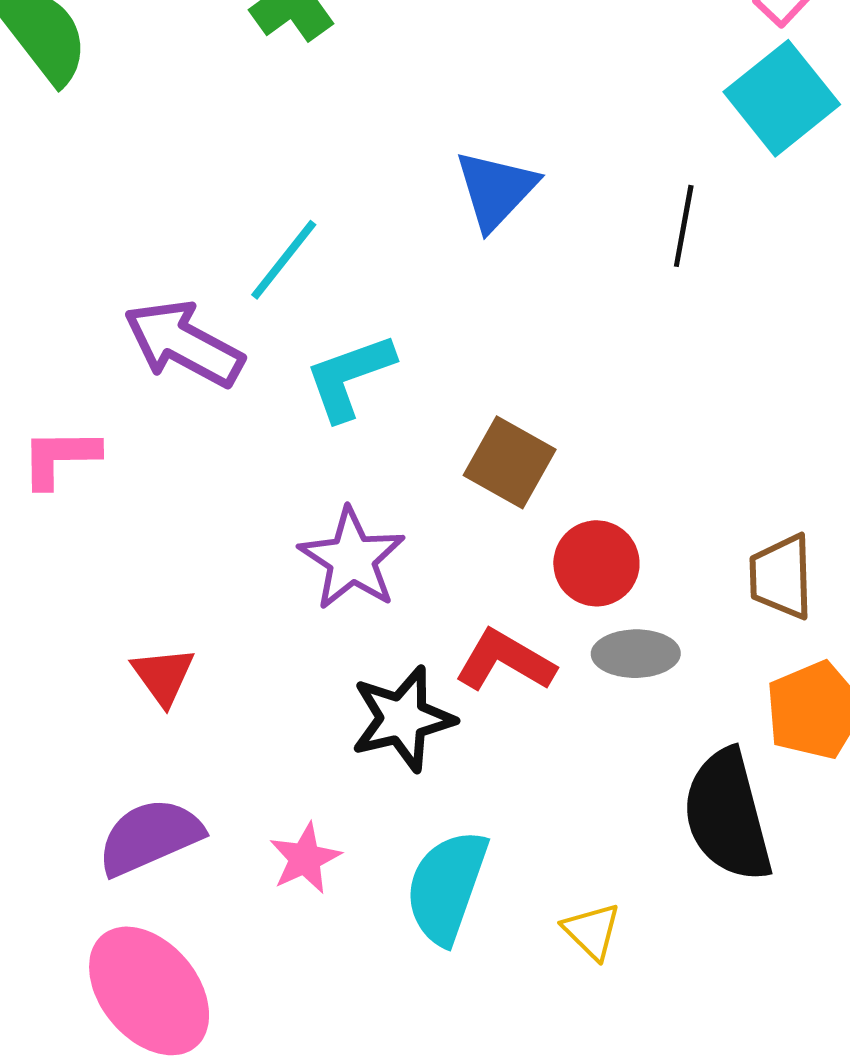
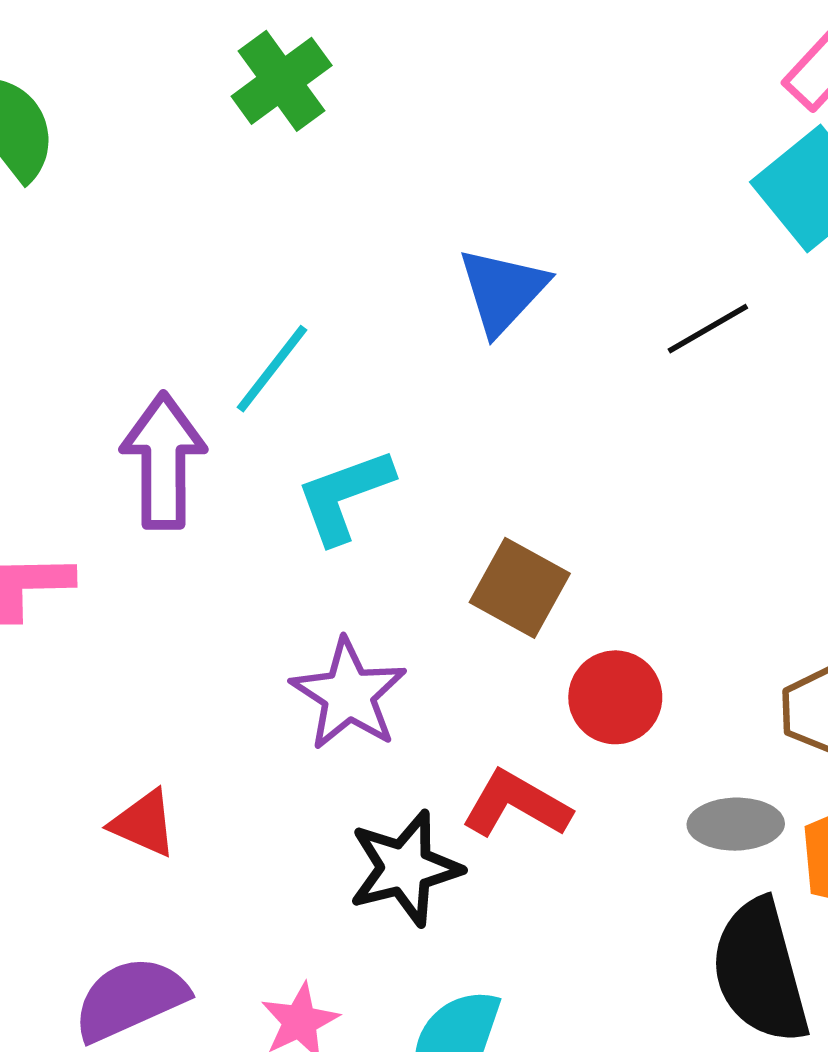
black line: (684, 226) -> (708, 329), turned 50
purple arrow: (184, 344) -> (163, 461), turned 62
gray ellipse: (636, 654) -> (736, 824), moved
red triangle: (163, 676) -> (144, 823), turned -30

